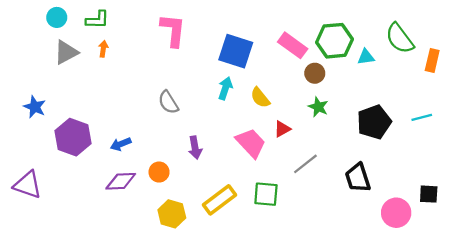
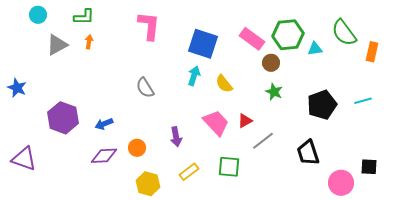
cyan circle: (57, 17) -> (38, 15), moved
blue star: (35, 107) -> (17, 88), moved
red triangle: (282, 129) -> (245, 121), moved
purple arrow: (195, 148) -> (176, 137), moved
yellow rectangle: (219, 200) -> (189, 172), size x0.7

